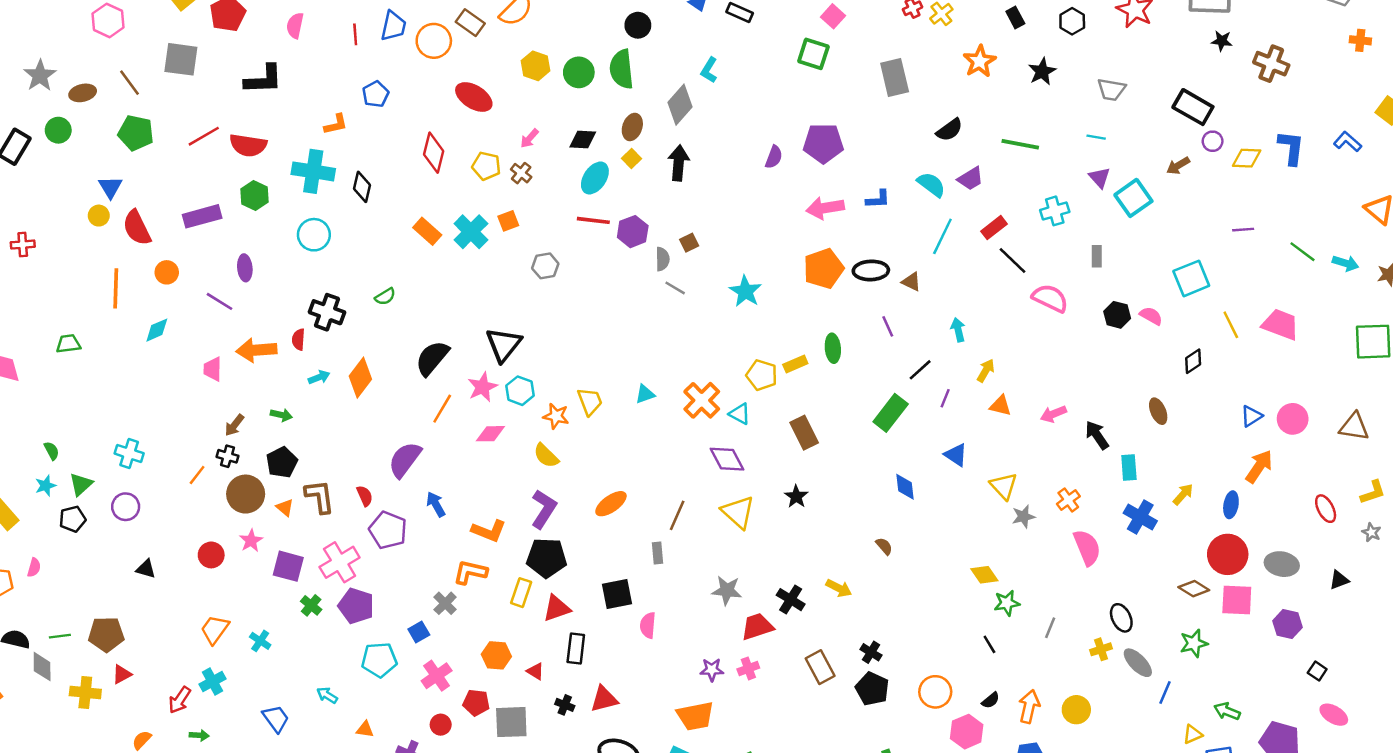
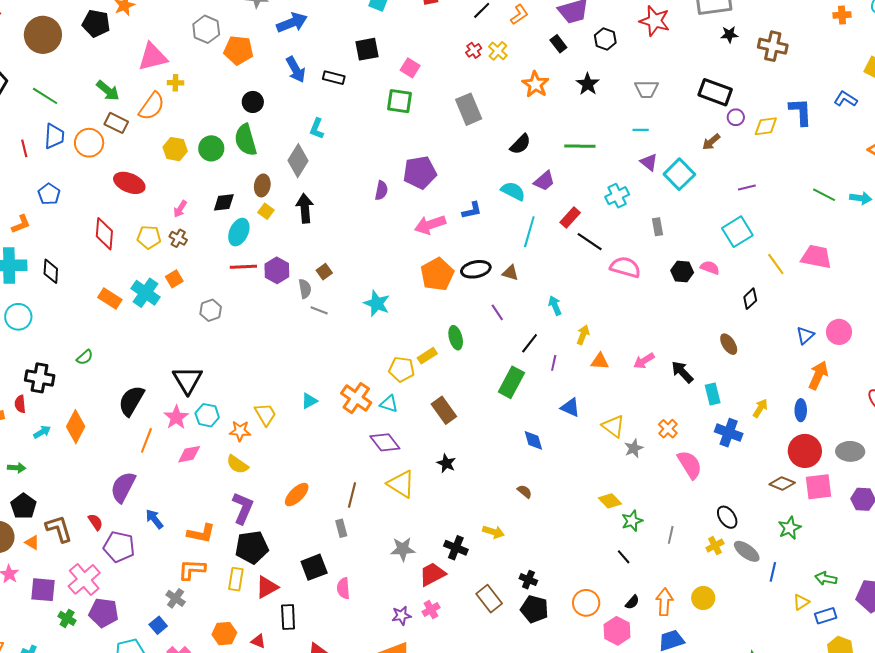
purple line: (1243, 230) -> (747, 187), moved

